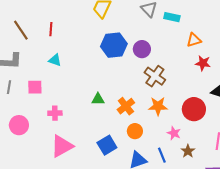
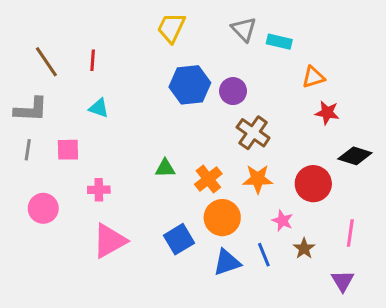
orange circle: (135, 131) -> (222, 218), size x1.5

